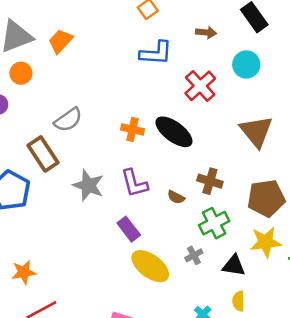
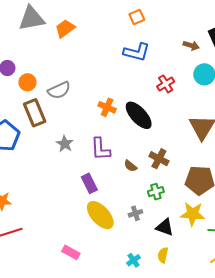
brown arrow: (206, 32) -> (191, 45), moved
orange circle: (21, 73) -> (27, 82), moved
red cross: (200, 86) -> (166, 84), size x0.7
gray star: (88, 185) -> (65, 144), size x0.7
green cross: (214, 223) -> (156, 192), size x0.7

